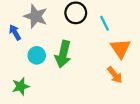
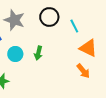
orange triangle: (120, 48) -> (88, 48), turned -30
green arrow: (63, 54) -> (38, 53), size x0.6

